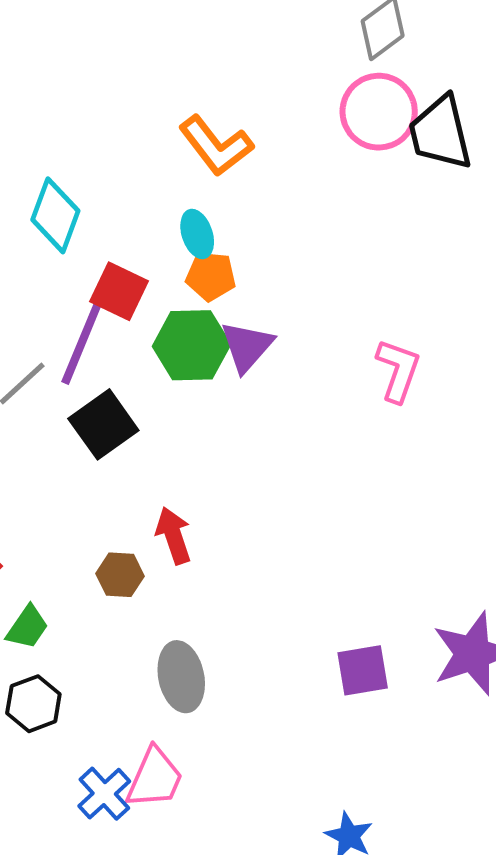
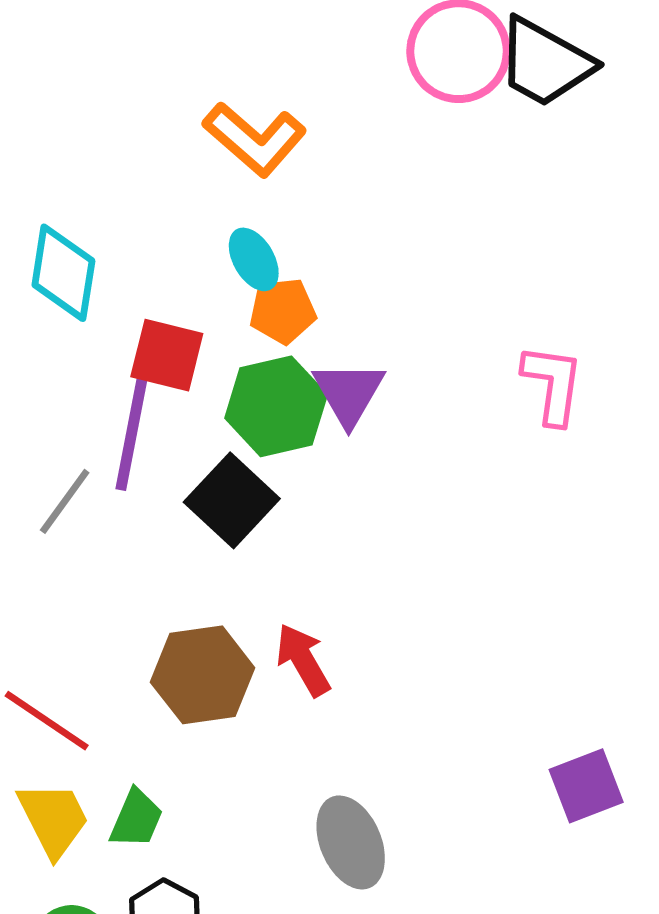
black trapezoid: (440, 133) -> (545, 63), turned -36
black square: (103, 424) -> (232, 500), moved
brown hexagon: (120, 575) -> (203, 675), moved, size x1.6

